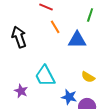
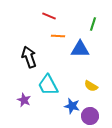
orange line: (55, 27) -> (58, 36), turned -56
black arrow: (19, 37) -> (29, 57), moved

